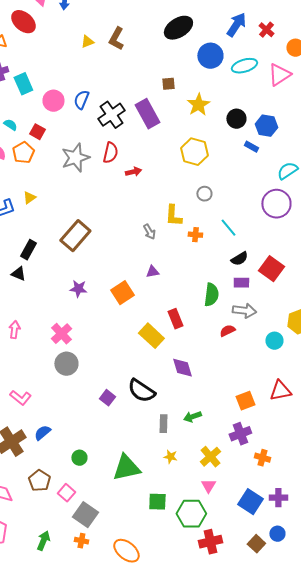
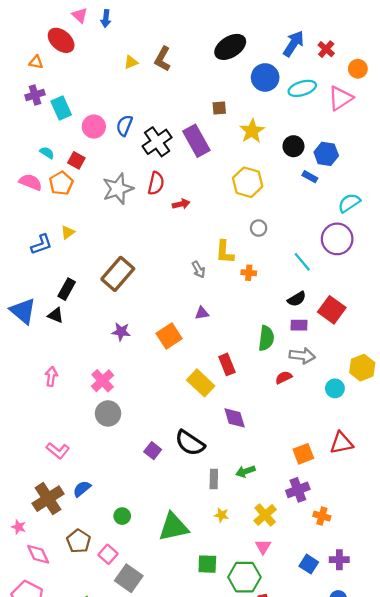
cyan line: (228, 228) -> (302, 262), moved
blue square: (250, 502) -> (309, 564), size x0.7

